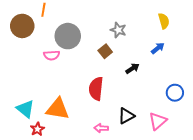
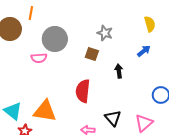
brown square: (105, 51) -> (92, 54), turned -32
black arrow: (132, 68) -> (119, 71), turned -64
black triangle: (126, 116) -> (113, 118), turned -42

